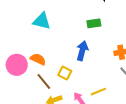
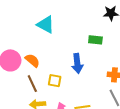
blue arrow: (82, 51) -> (77, 63), turned 144
yellow square: (65, 73) -> (55, 81), turned -32

